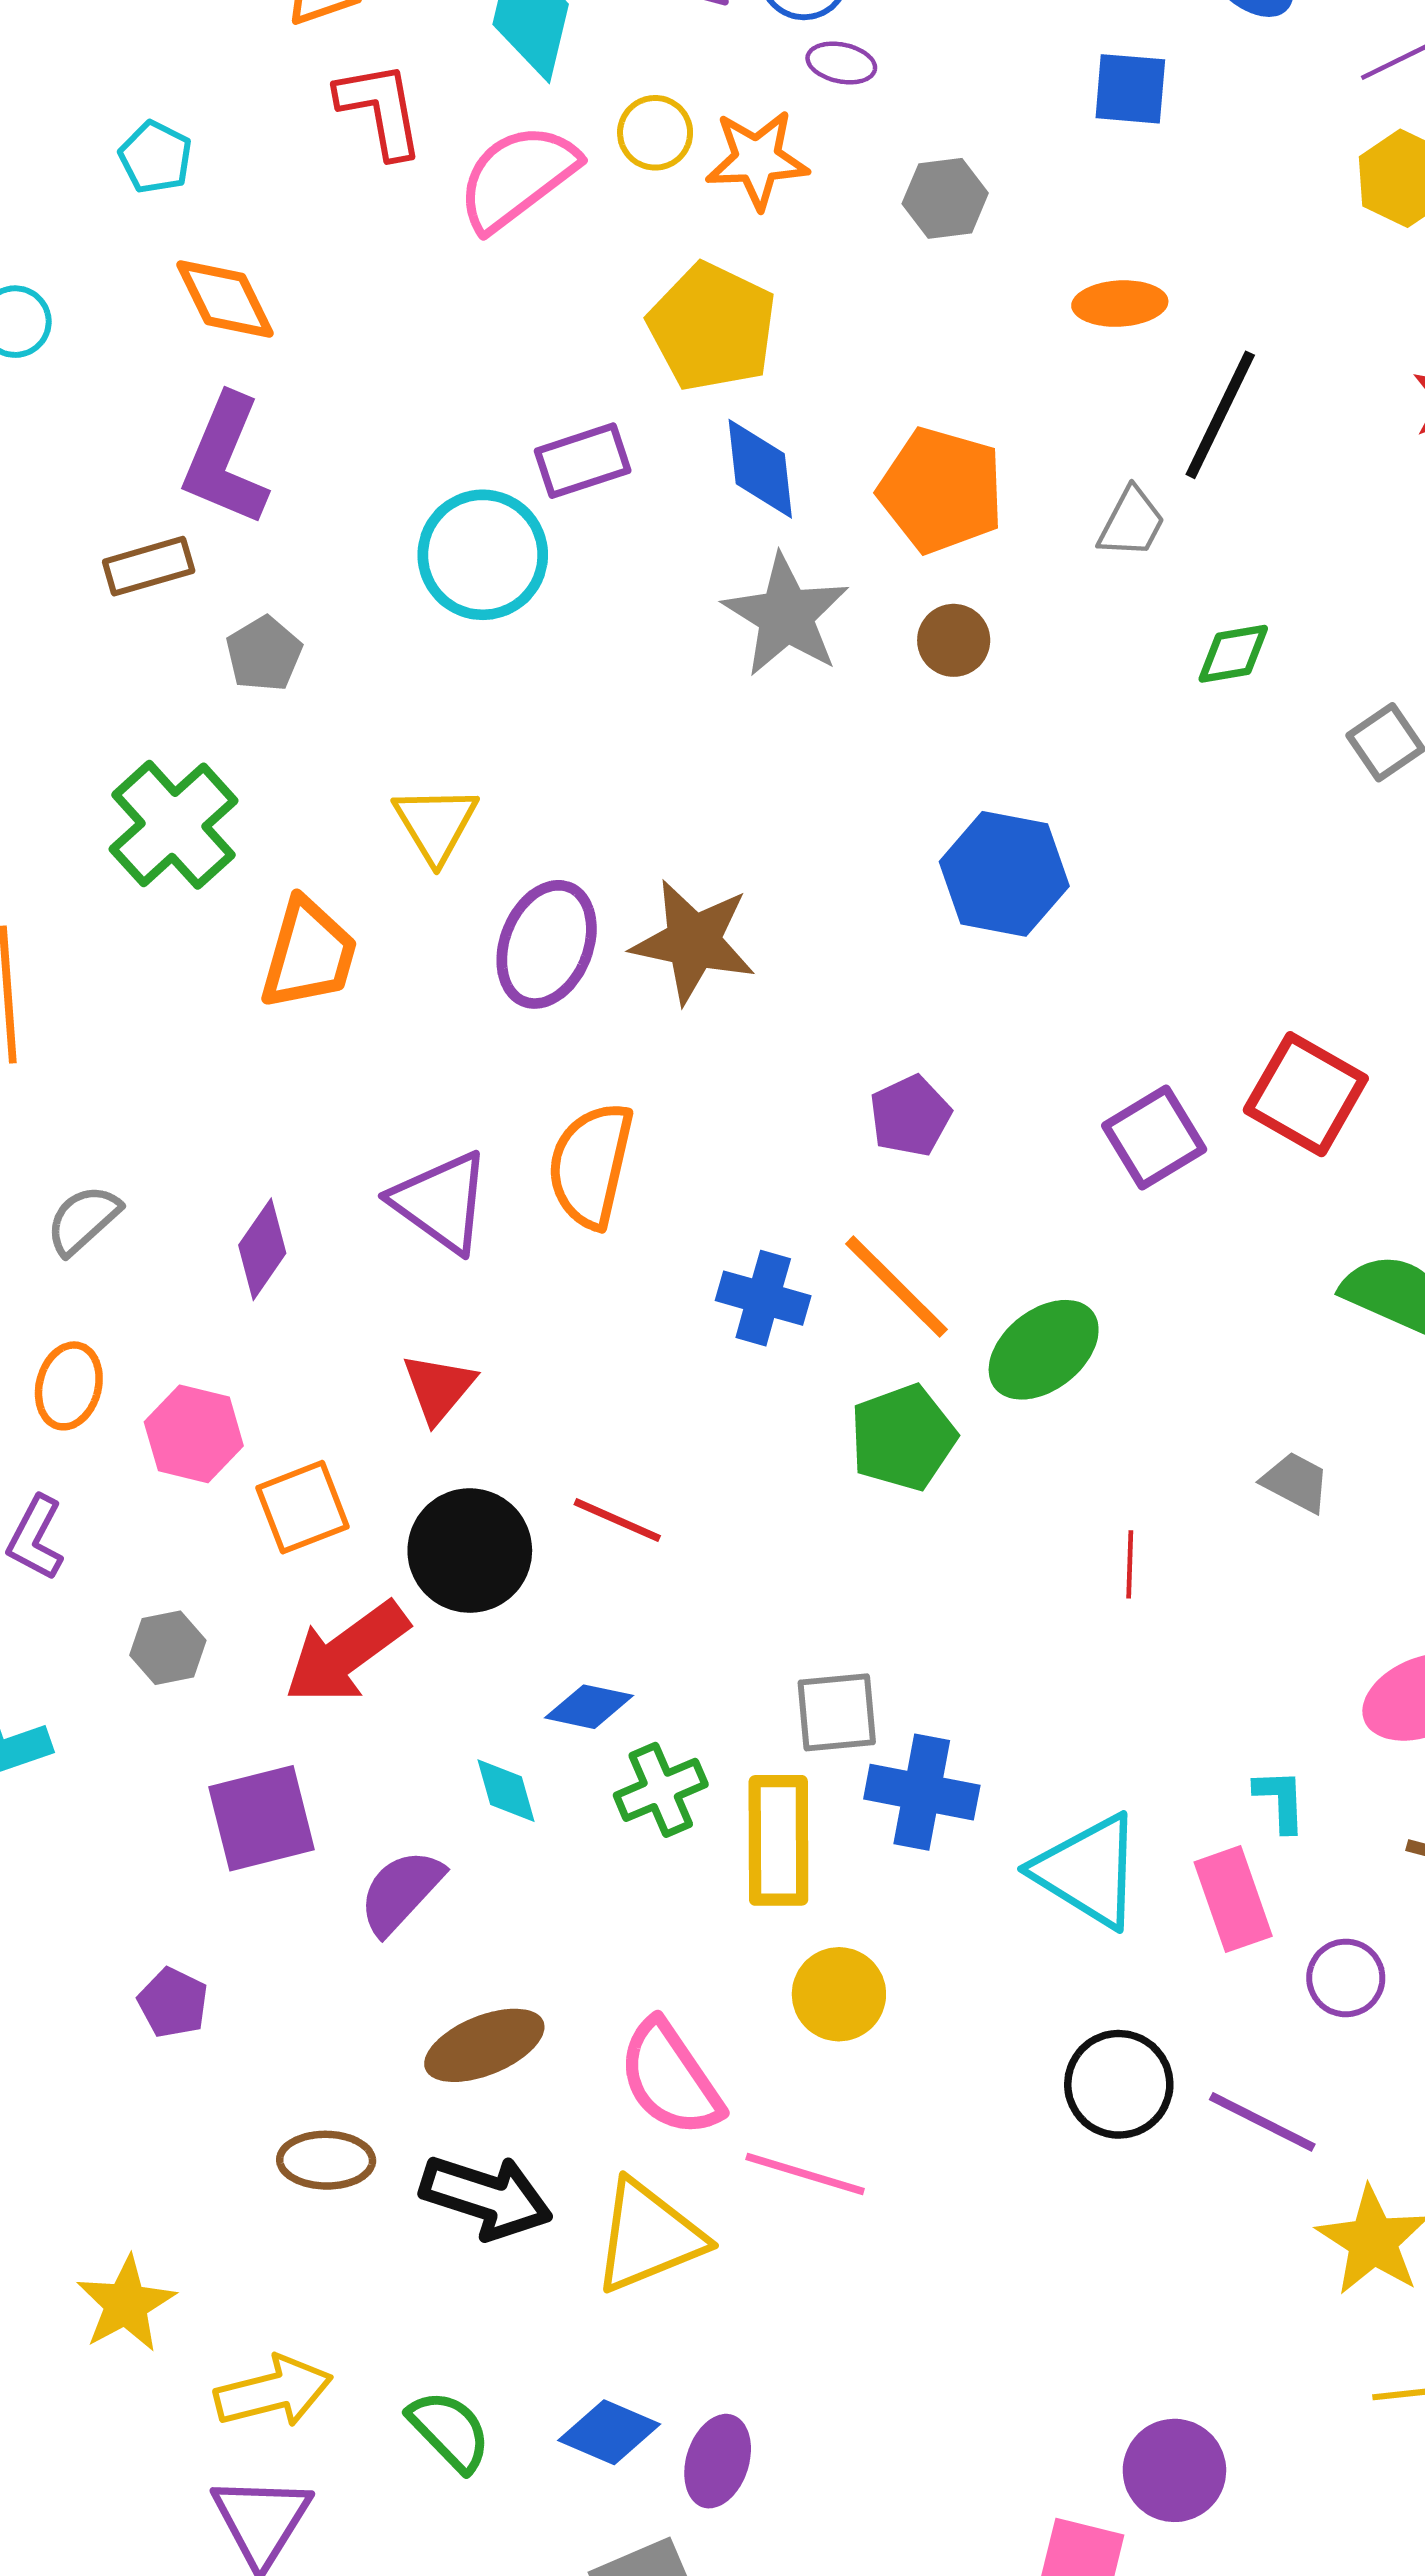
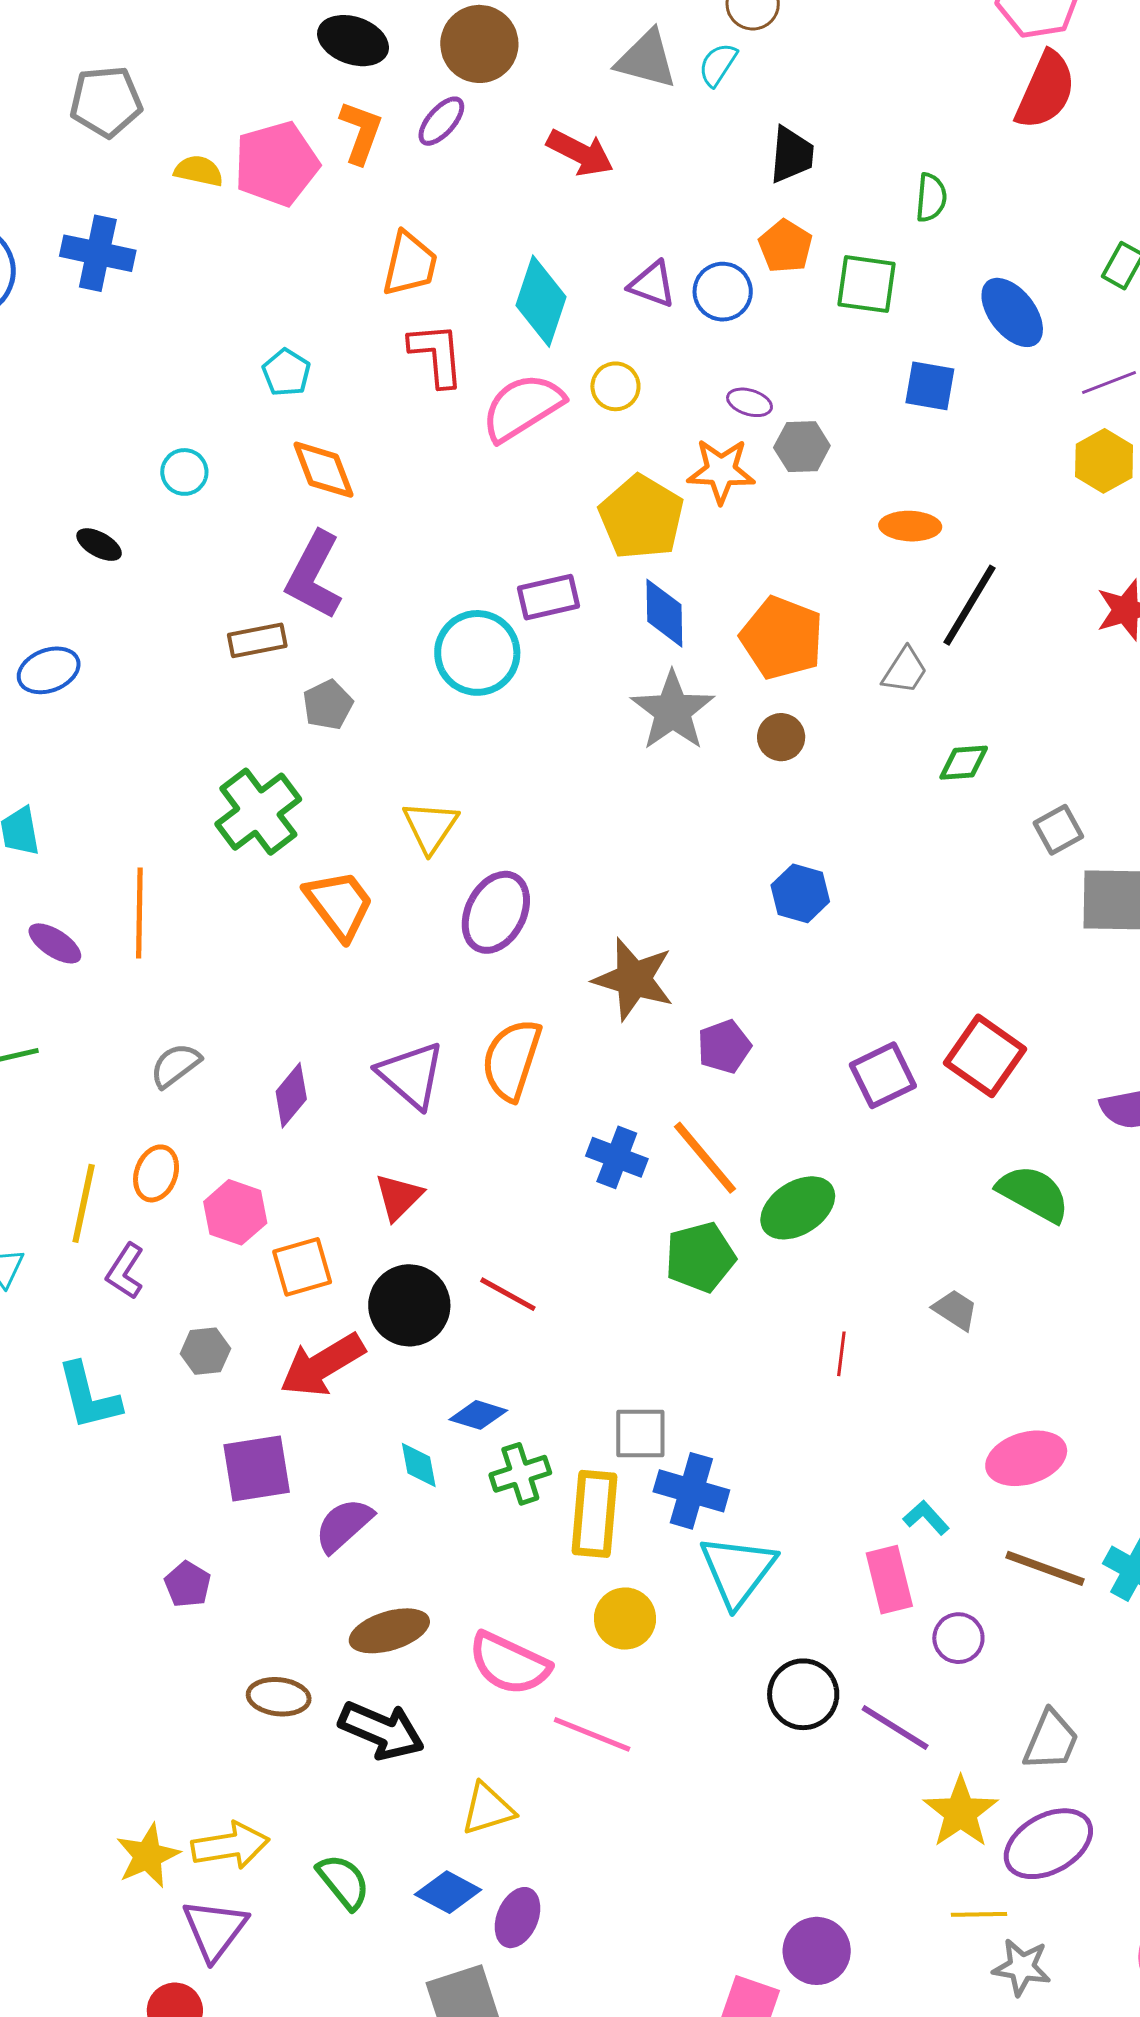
purple ellipse: (841, 63) -> (750, 402), moved
orange star: (757, 159) -> (721, 471), moved
blue hexagon: (1004, 874) -> (800, 893), size x0.7
brown star: (693, 942) -> (634, 979), moved
orange trapezoid: (309, 954) -> (339, 904), turned -58
cyan L-shape: (1280, 1800) -> (926, 1518), turned -45
cyan triangle: (1088, 1871) -> (738, 1571), moved, turned 30
pink semicircle: (670, 2078) -> (509, 1664), turned -36
yellow triangle: (648, 2236) -> (488, 1809), moved, size x0.7
yellow star: (126, 2304) -> (148, 1856), moved

